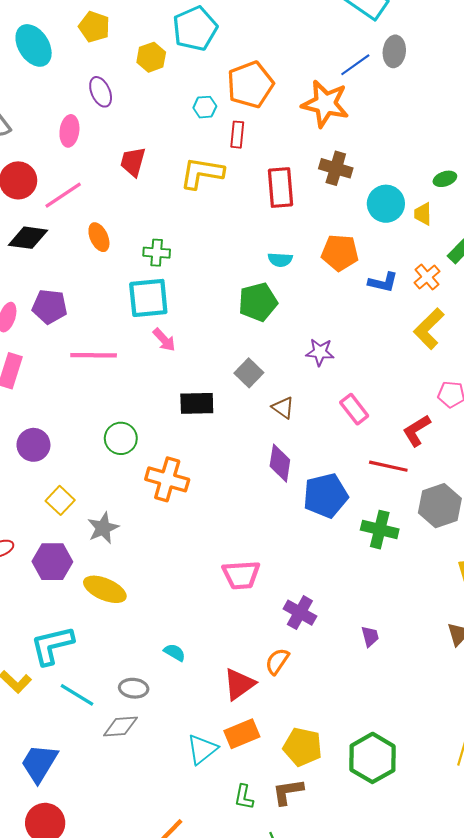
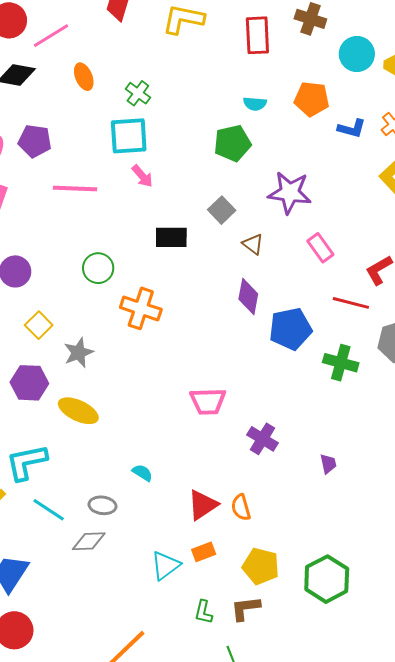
green cross: (157, 253) -> (138, 93), turned 30
purple star: (320, 352) -> (290, 193), size x1.6
orange semicircle: (277, 661) -> (241, 507), moved, turned -52
orange rectangle: (242, 734) -> (204, 552), size x0.7

